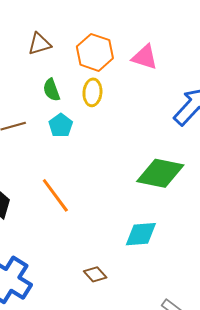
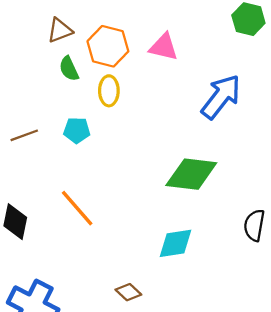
brown triangle: (39, 44) -> (60, 30), moved
green semicircle: (51, 90) -> (69, 69), moved
cyan pentagon: (61, 125) -> (77, 130), turned -30

